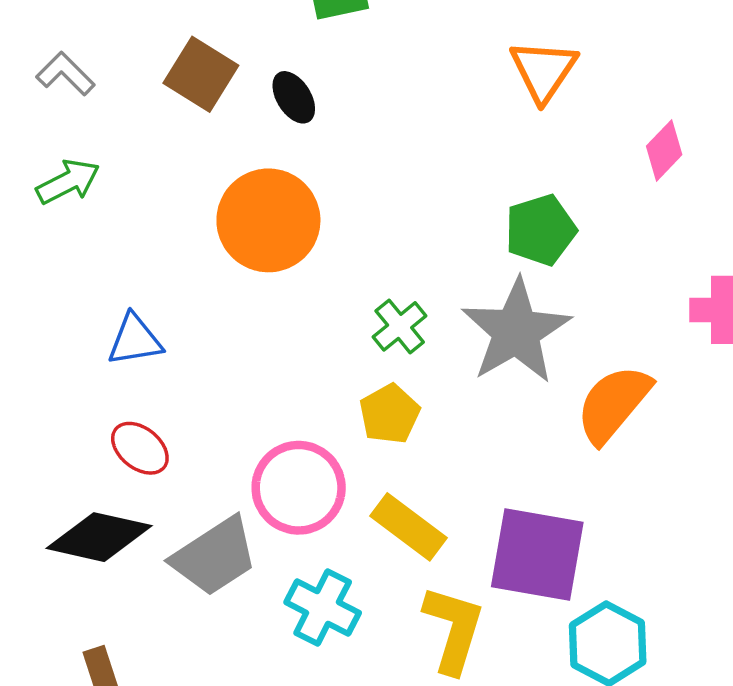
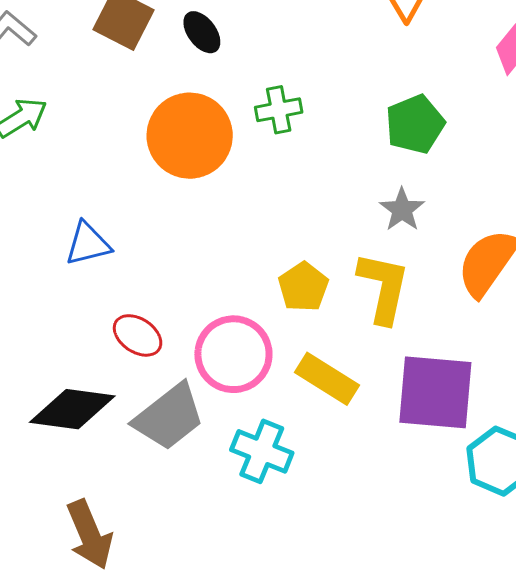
green cross: (400, 326) -> (279, 110), moved, turned 33
gray star: (516, 331) -> (402, 210), size x0.5
red ellipse: (140, 448) -> (138, 335), moved
yellow L-shape: (454, 629) -> (383, 288), moved

